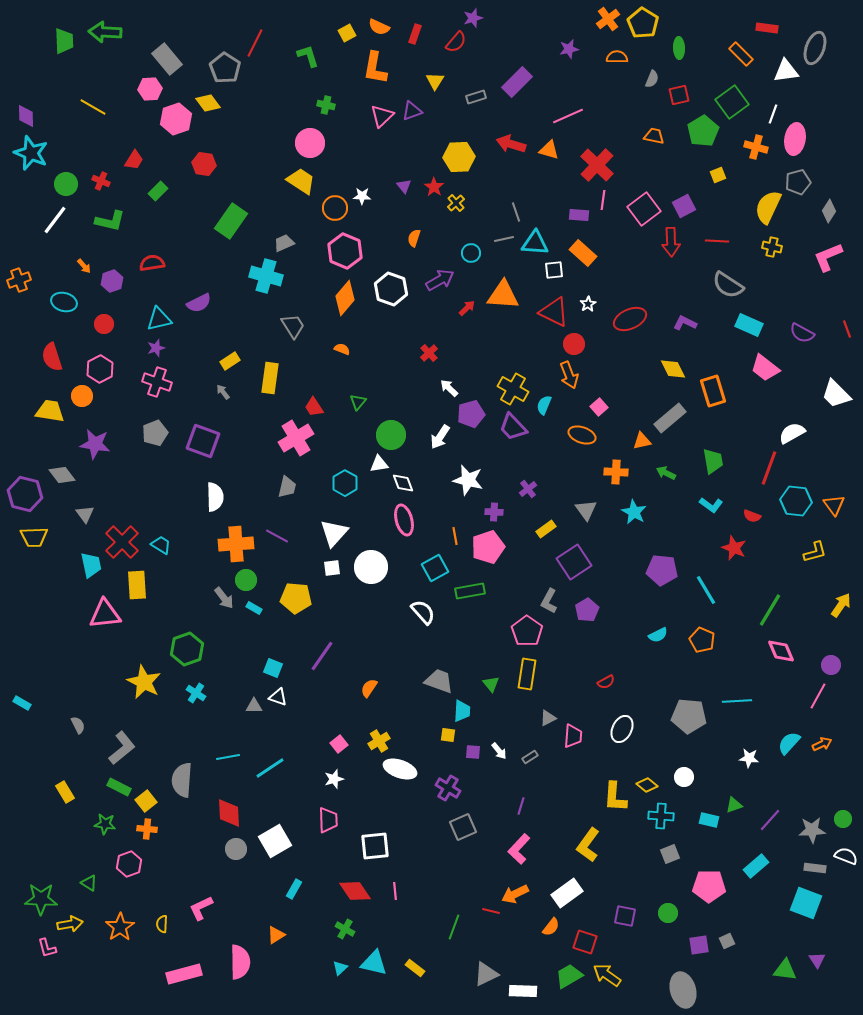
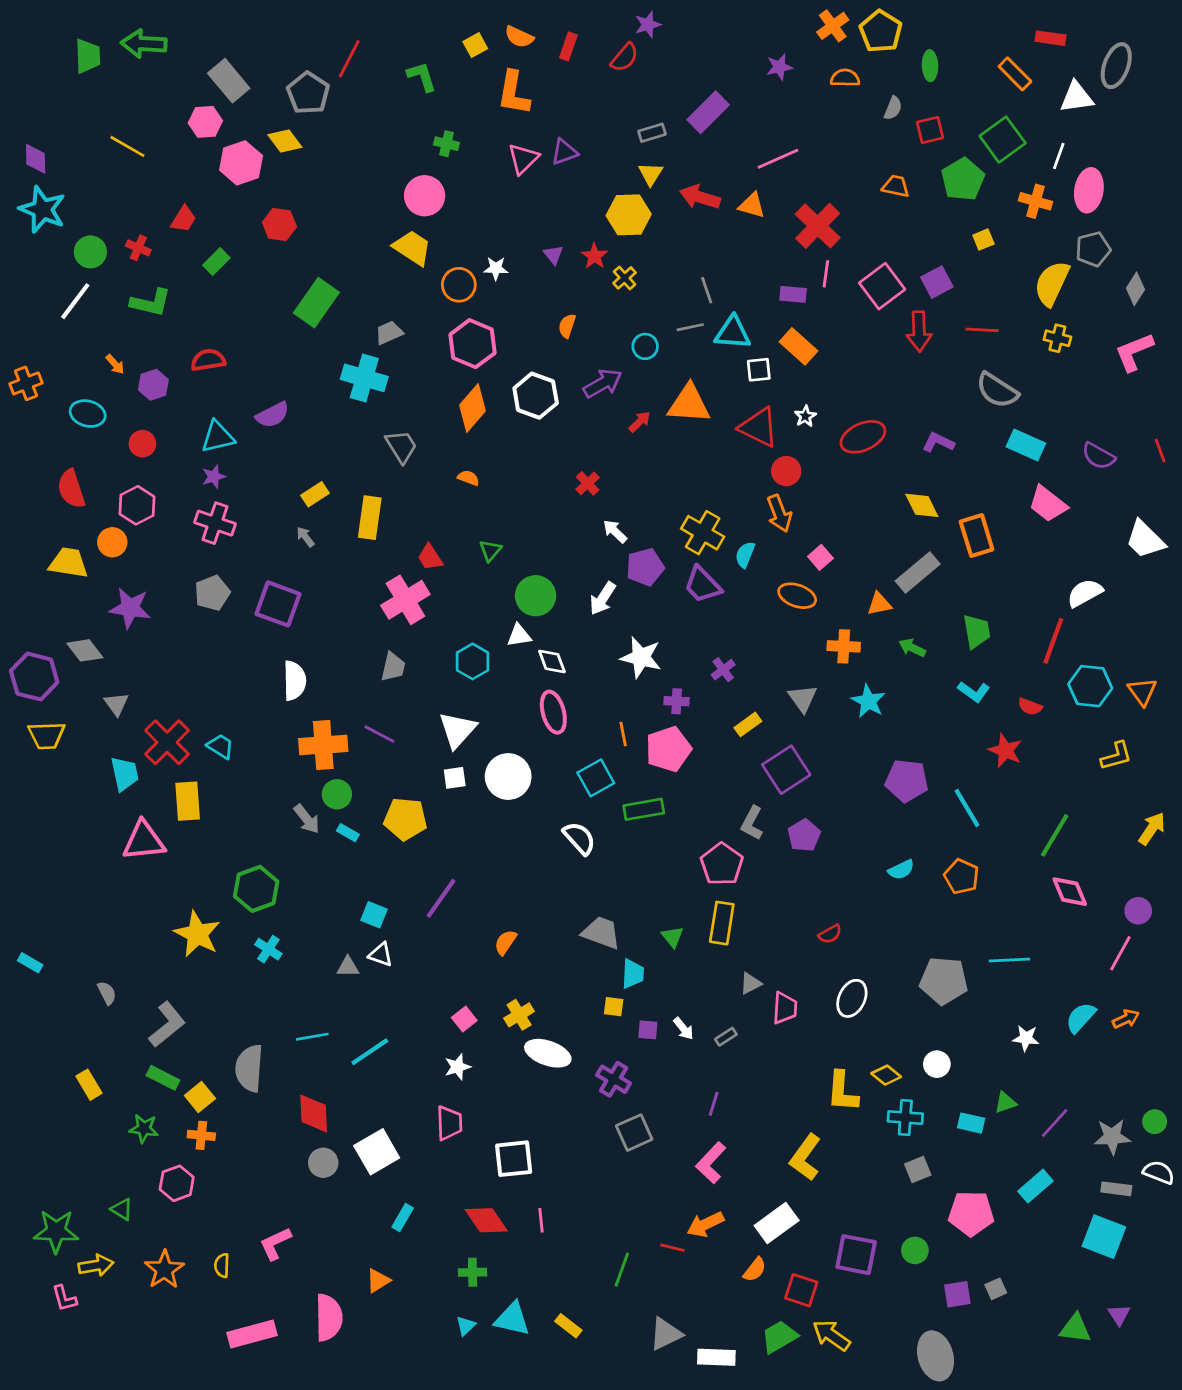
yellow triangle: (435, 81) -> (651, 174), moved
purple square: (625, 916) -> (856, 1255), size x1.4
green cross: (345, 929) -> (473, 1272), turned -30

